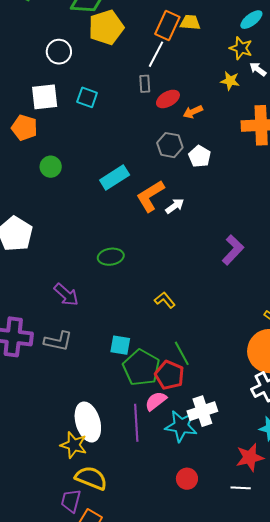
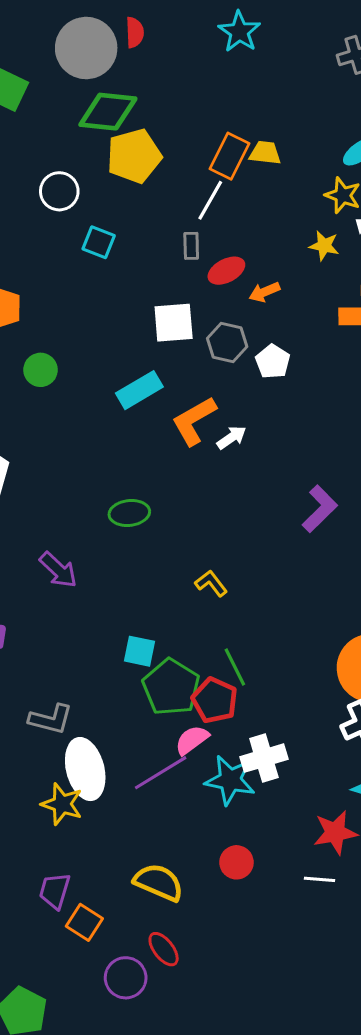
white square: (45, 97) -> (174, 323), moved
cyan square: (87, 97) -> (99, 242), moved
gray L-shape: (58, 341) -> (51, 719), moved
purple line: (136, 423) -> (161, 773), turned 60
yellow semicircle: (91, 478) -> (159, 882), moved

